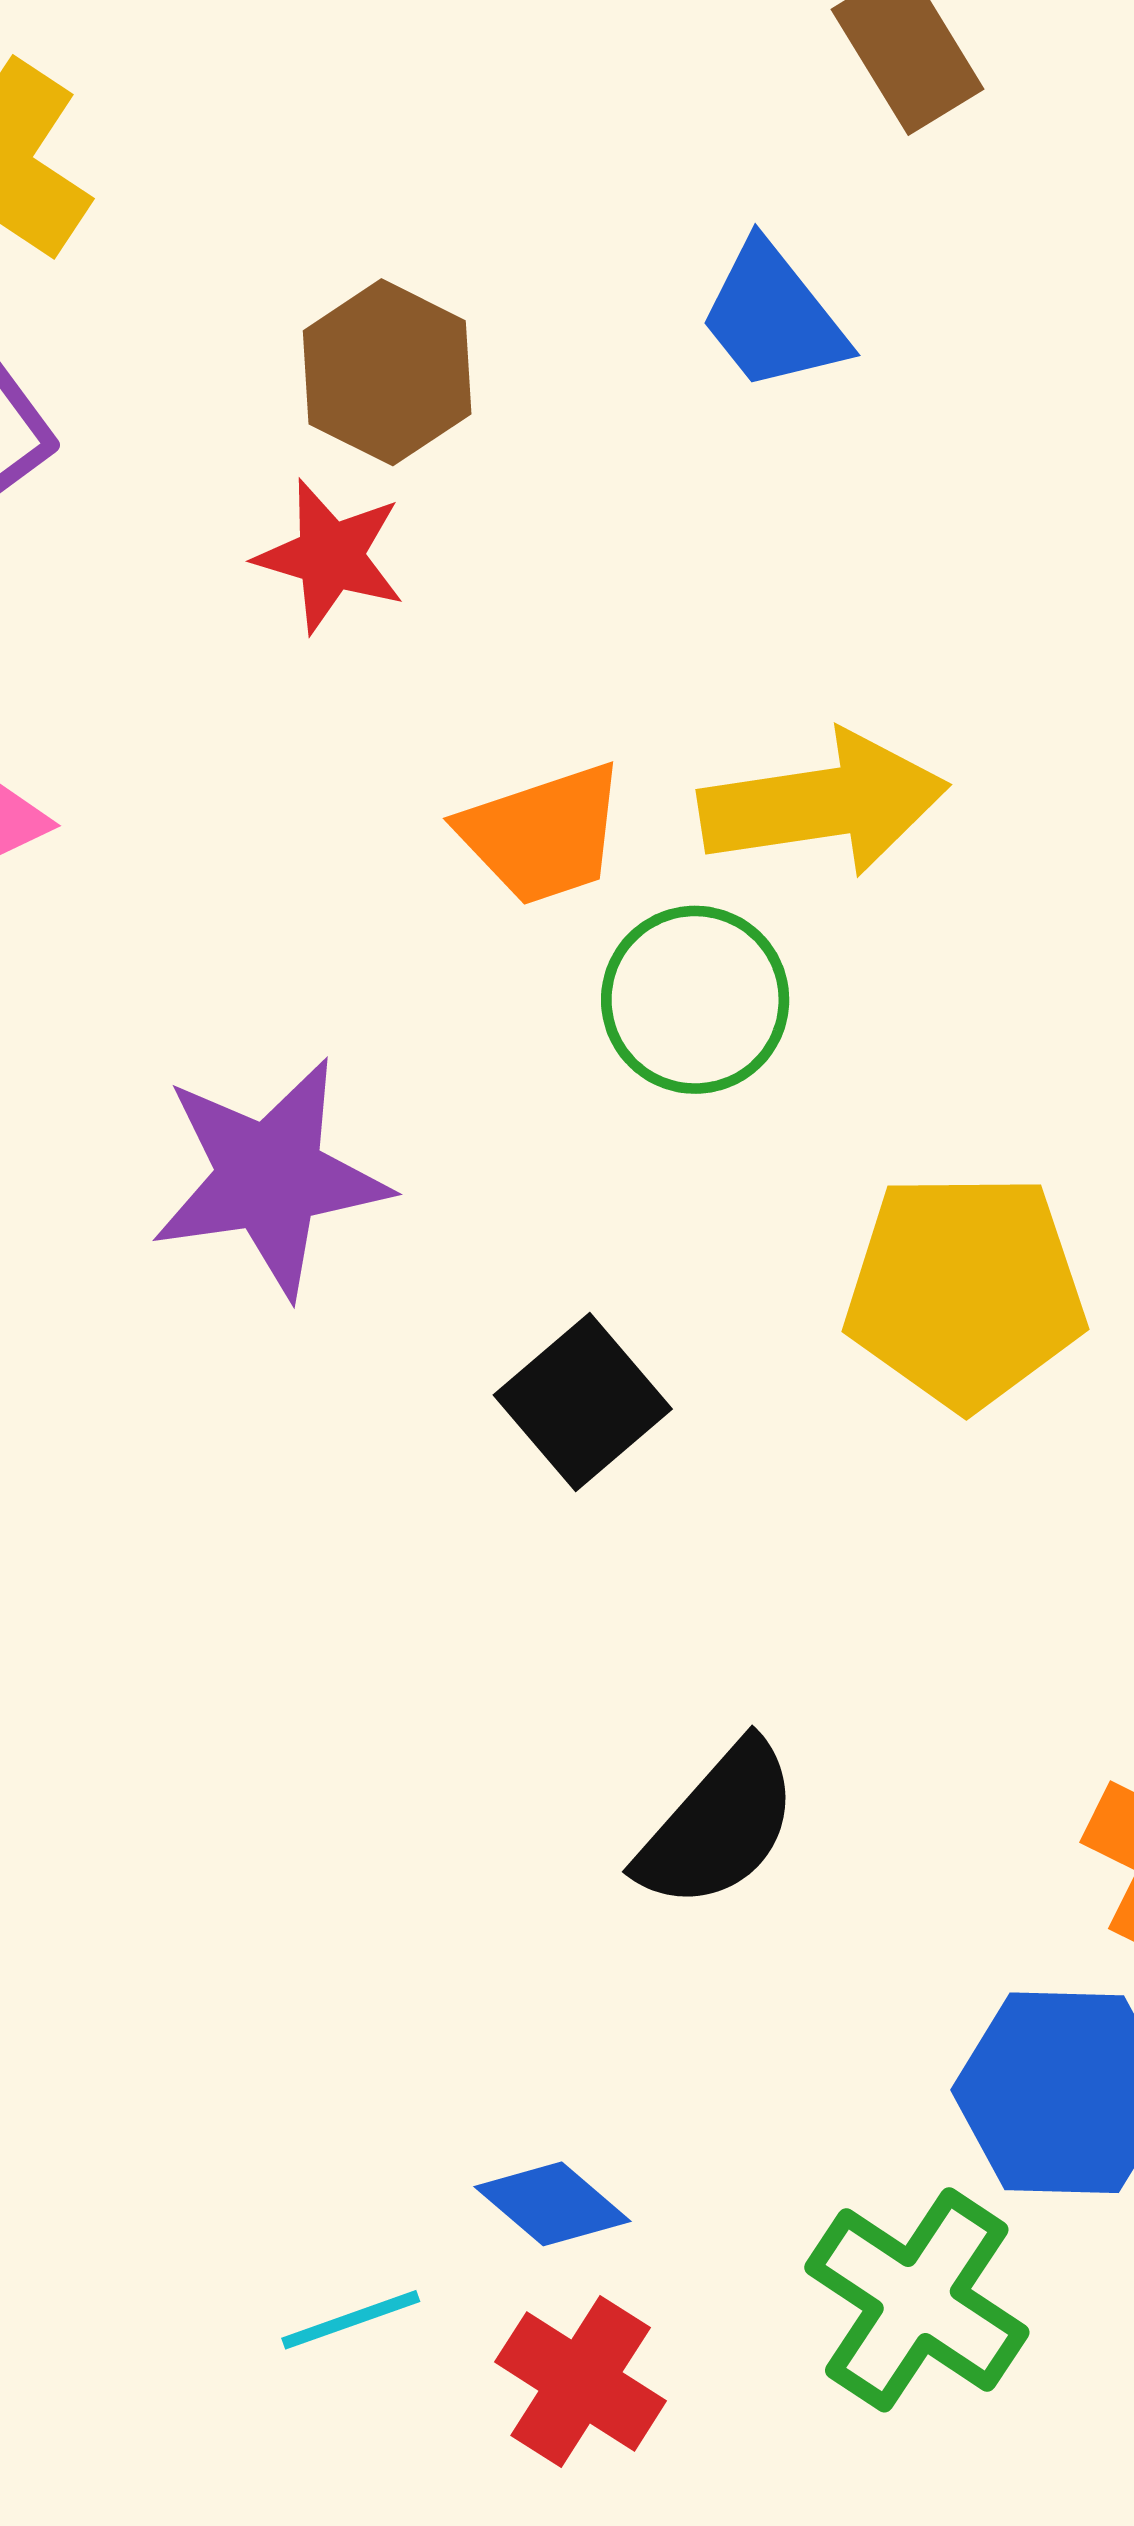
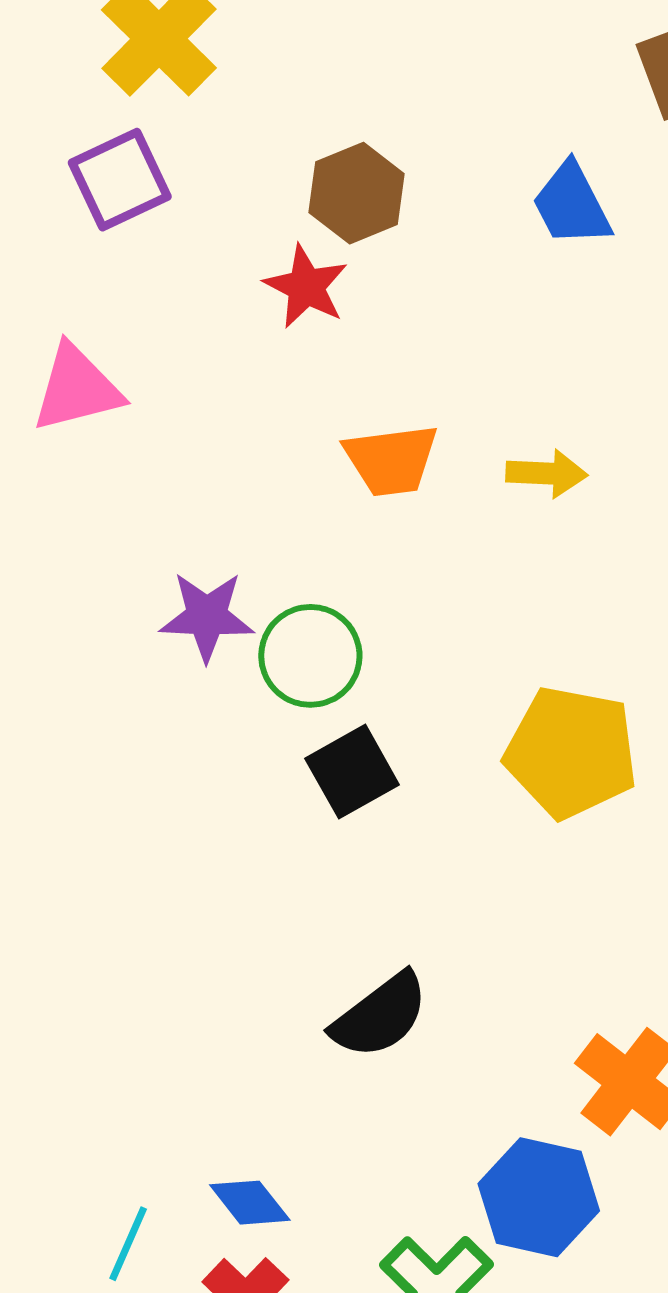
yellow arrow: (824, 804) -> (547, 473), size x0.6
green circle: (695, 1000) -> (310, 656), moved
purple star: (270, 1177) -> (207, 616), size x0.7
cyan line: (351, 2320) -> (128, 1244), turned -58

